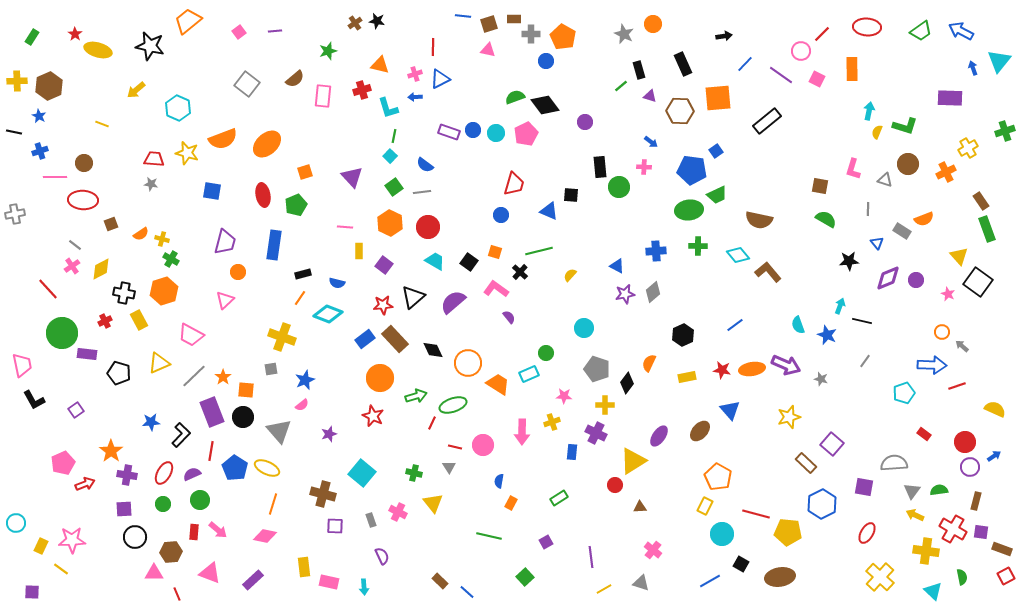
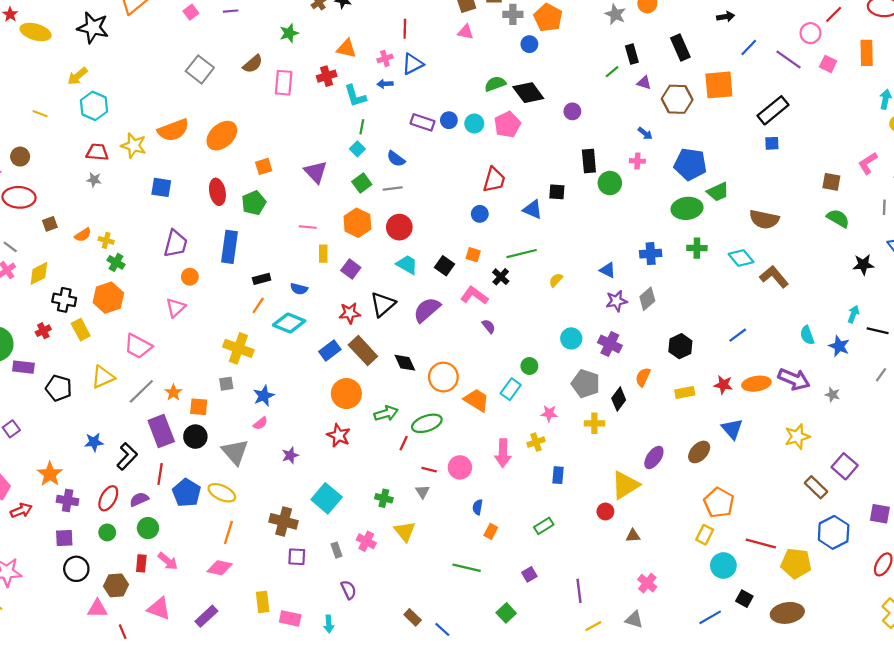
cyan hexagon: (178, 108) -> (94, 106), moved
blue square: (716, 151) -> (772, 143), moved, turned 32
pink L-shape: (853, 169) -> (868, 163), turned 40
cyan rectangle: (529, 374) -> (511, 389), turned -30
purple cross: (596, 433) -> (610, 344), moved

